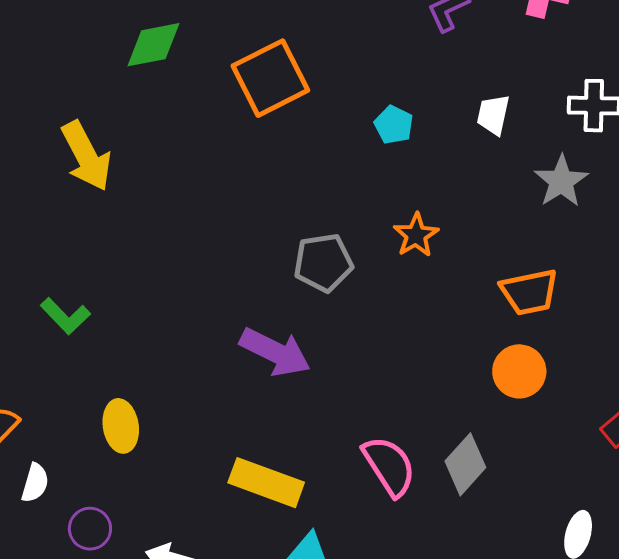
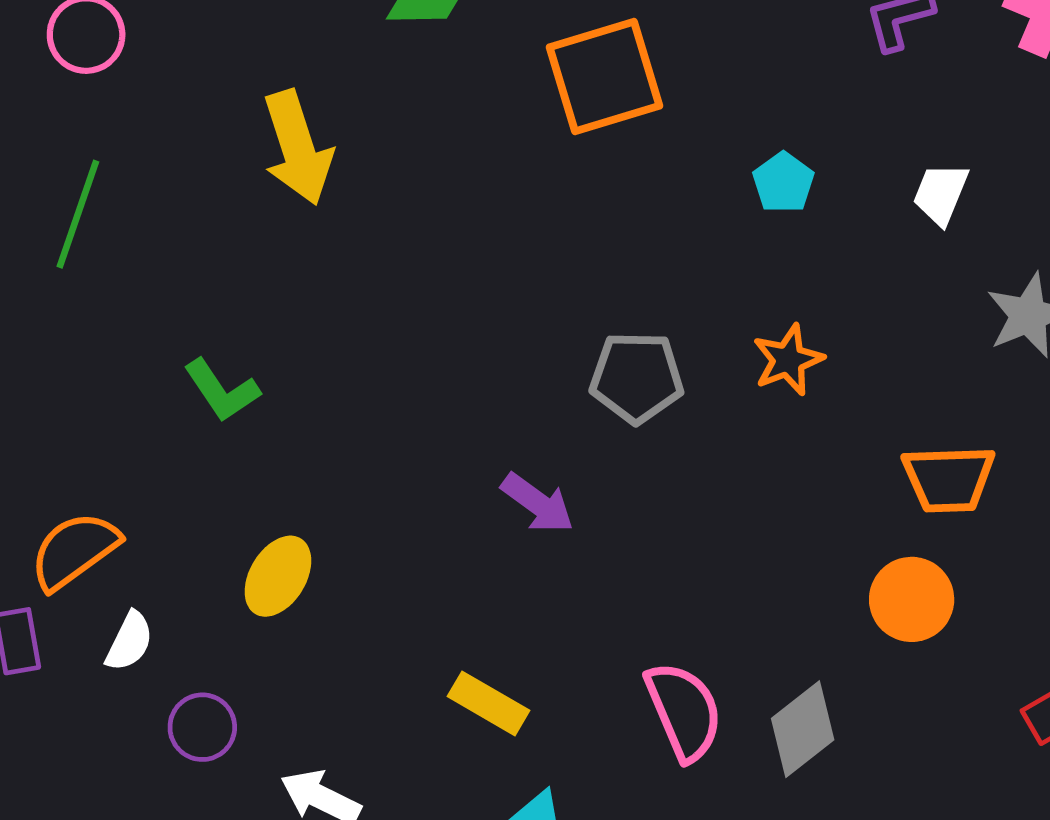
purple arrow: (275, 352) -> (538, 503), size x0.7
yellow ellipse: (121, 426) -> (278, 576), turned 30
yellow rectangle: (266, 483) -> (488, 703), size x0.7

